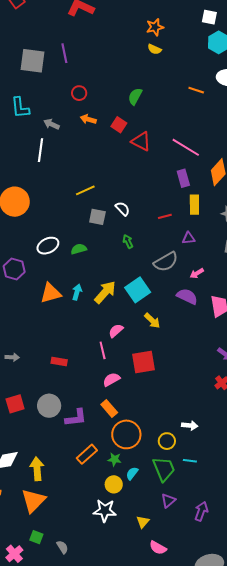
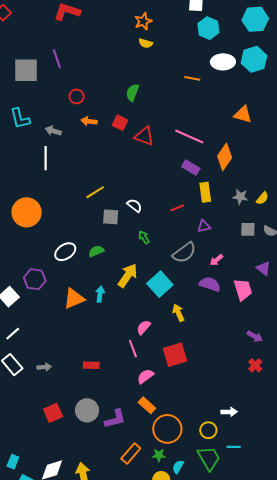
purple rectangle: (183, 178) -> (191, 167), turned -36
yellow arrow: (105, 292) -> (128, 276), moved
yellow arrow: (152, 321) -> (178, 313), turned -150

